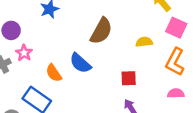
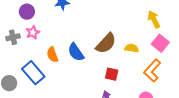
brown semicircle: (101, 31) -> (106, 43), moved

